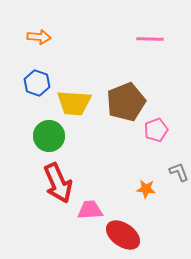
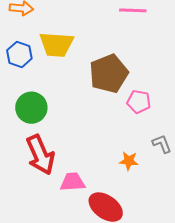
yellow trapezoid: (74, 103) -> (56, 44), moved
pink pentagon: (156, 130) -> (139, 102), turned 30

